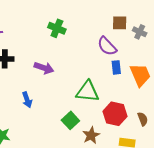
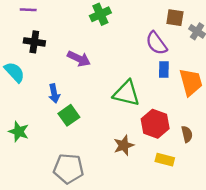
green cross: (57, 28) -> (100, 14), turned 36
green square: (70, 120) -> (69, 115), moved

